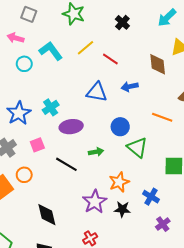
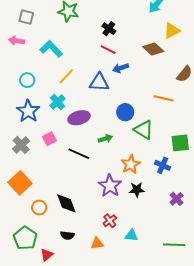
black cross: (122, 22) -> (109, 29), moved
yellow line: (85, 48) -> (66, 76), moved
cyan circle: (24, 64) -> (27, 80), moved
brown diamond: (158, 64) -> (153, 49), turned -35
blue arrow: (130, 87) -> (121, 68), moved
orange circle: (24, 175) -> (39, 208), moved
blue cross: (151, 197) -> (163, 165), moved

